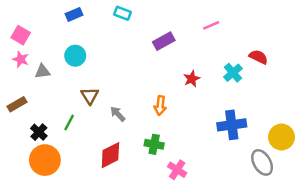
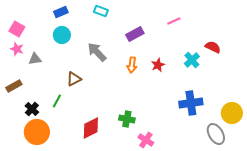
cyan circle: (75, 56) -> (62, 35), moved
brown triangle: (90, 96) -> (74, 79), turned 35
orange arrow: (160, 105) -> (132, 65), moved
gray arrow: (118, 114) -> (97, 52), moved, size x1.5

